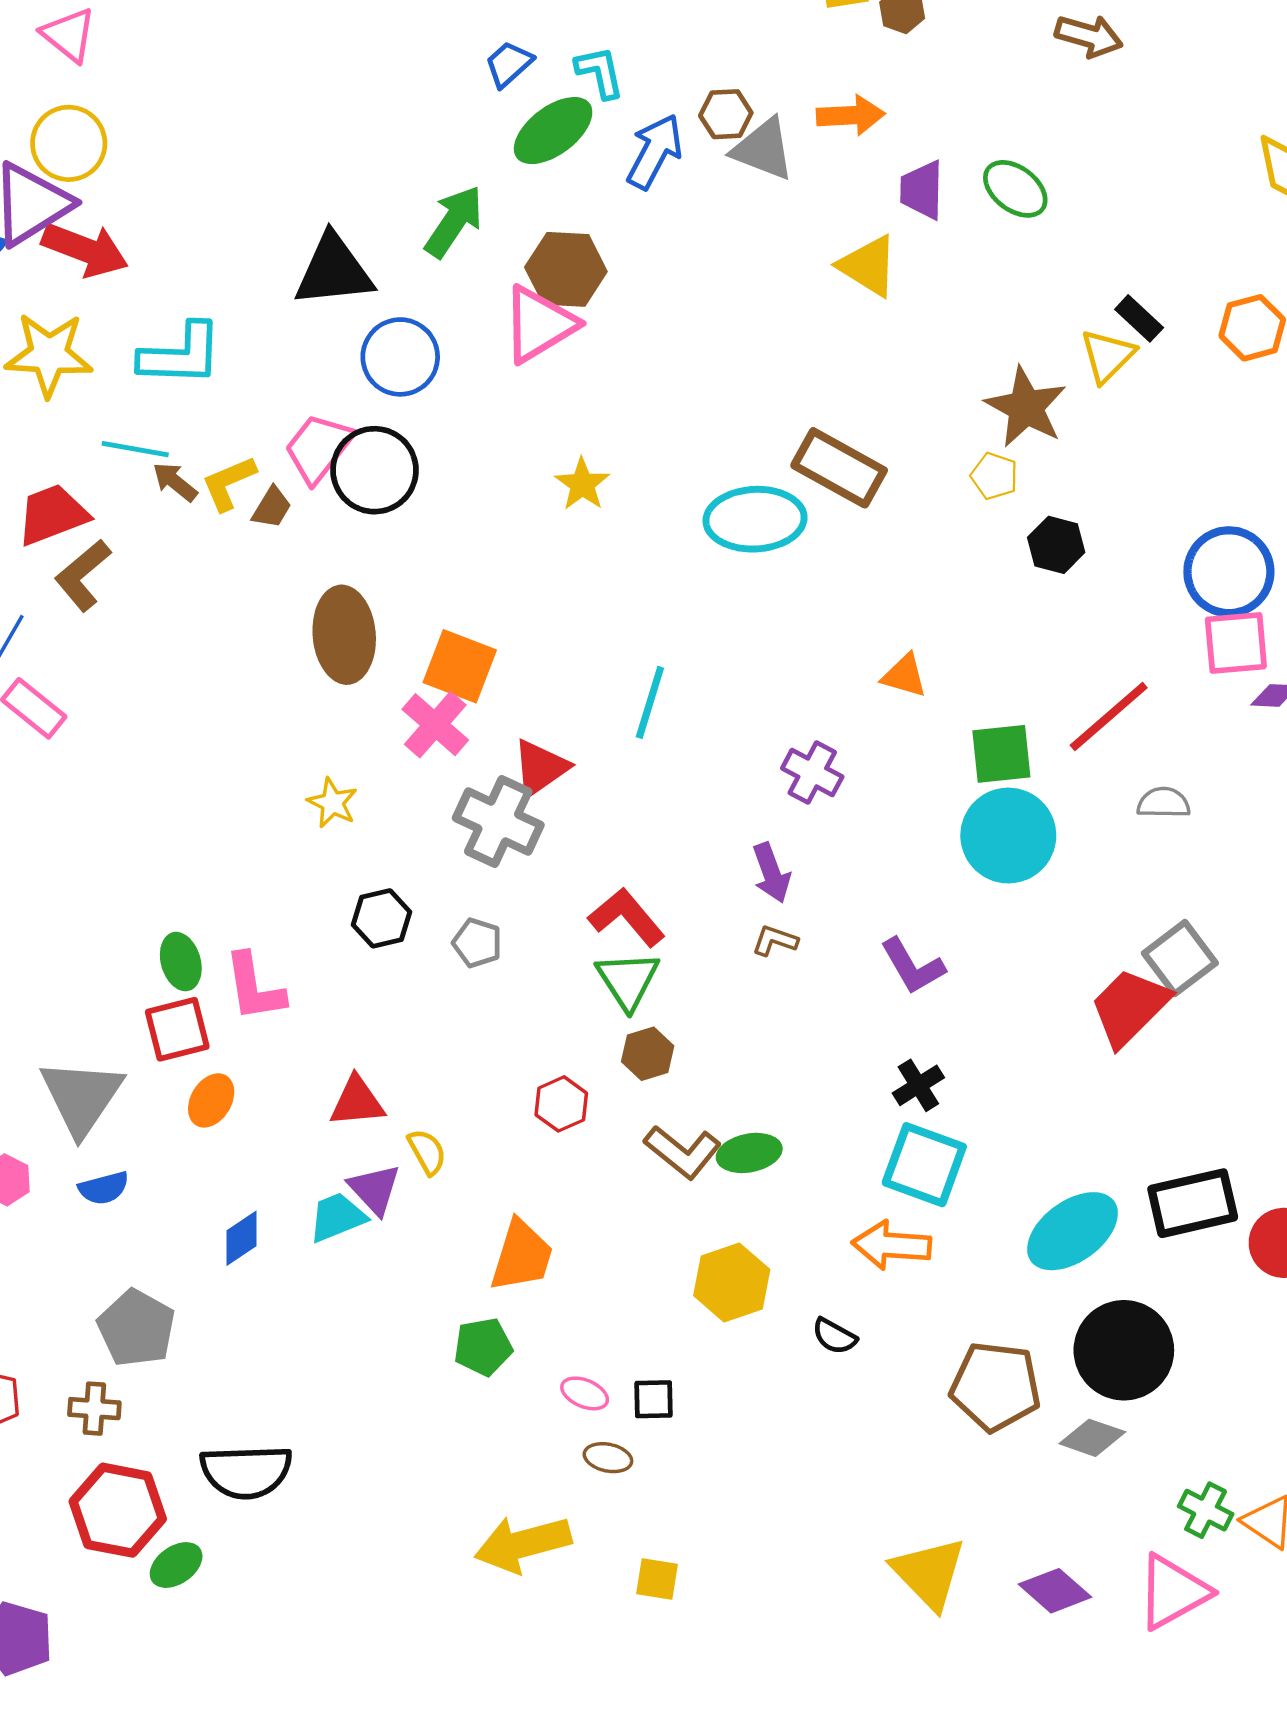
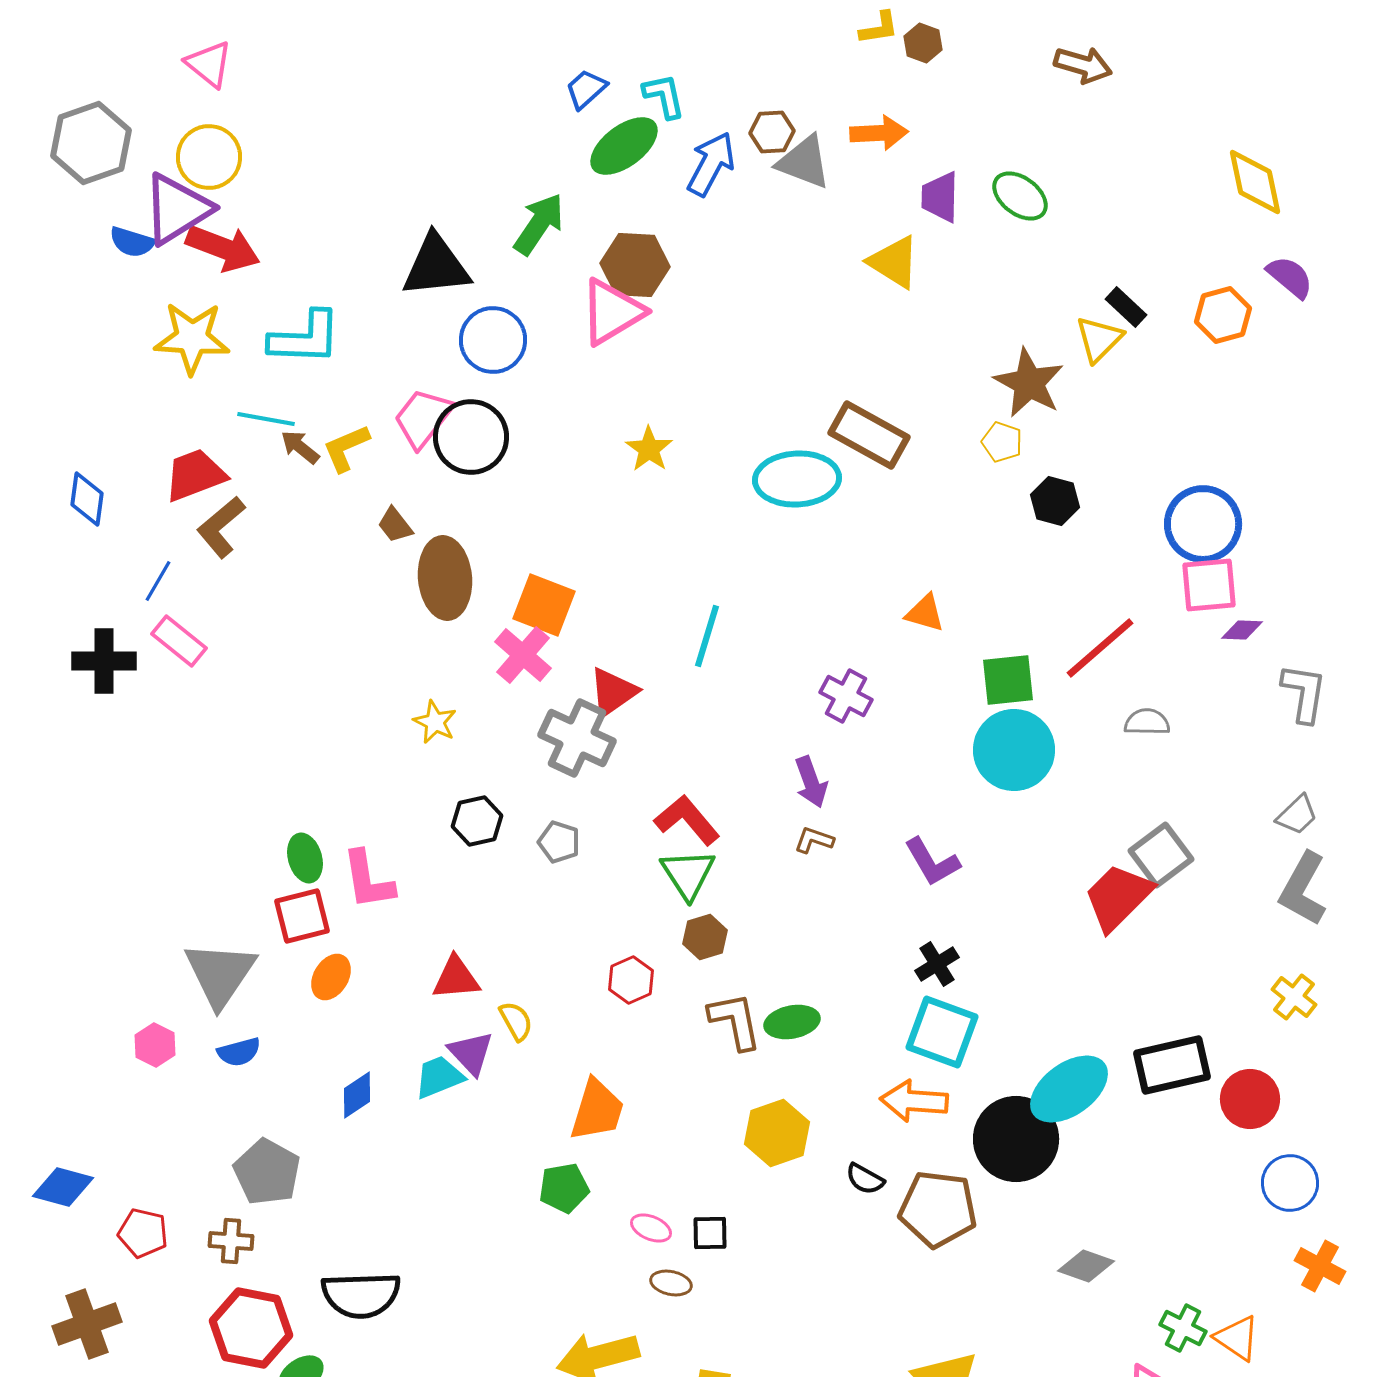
brown trapezoid: (272, 508) -> (395, 525), moved, turned 111
brown L-shape: (683, 1152) -> (735, 1021), turned -140
black circle: (1124, 1350) -> (1016, 1139), moved
brown pentagon: (995, 1386) -> (938, 1209), moved

